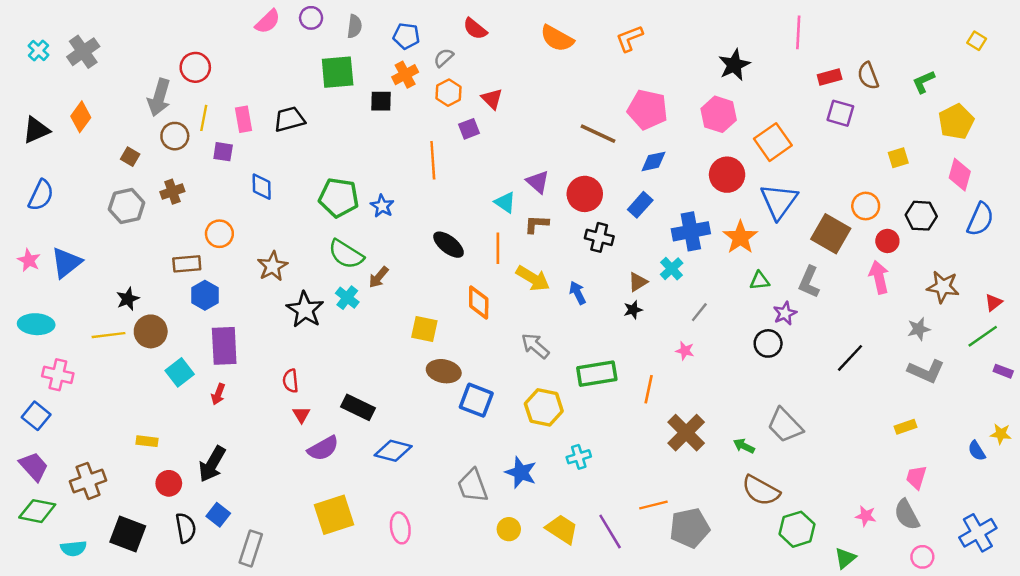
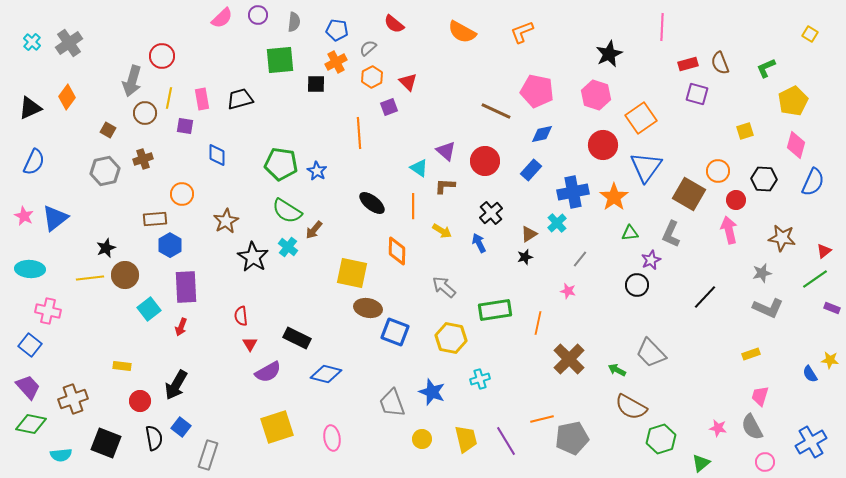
black cross: (599, 237) -> (491, 213), moved, turned 35
yellow arrow: (533, 278) -> (442, 231), size x0.7
yellow square: (424, 329) -> (352, 273), size x1.4
yellow trapezoid: (562, 529) -> (466, 439), turned 44

